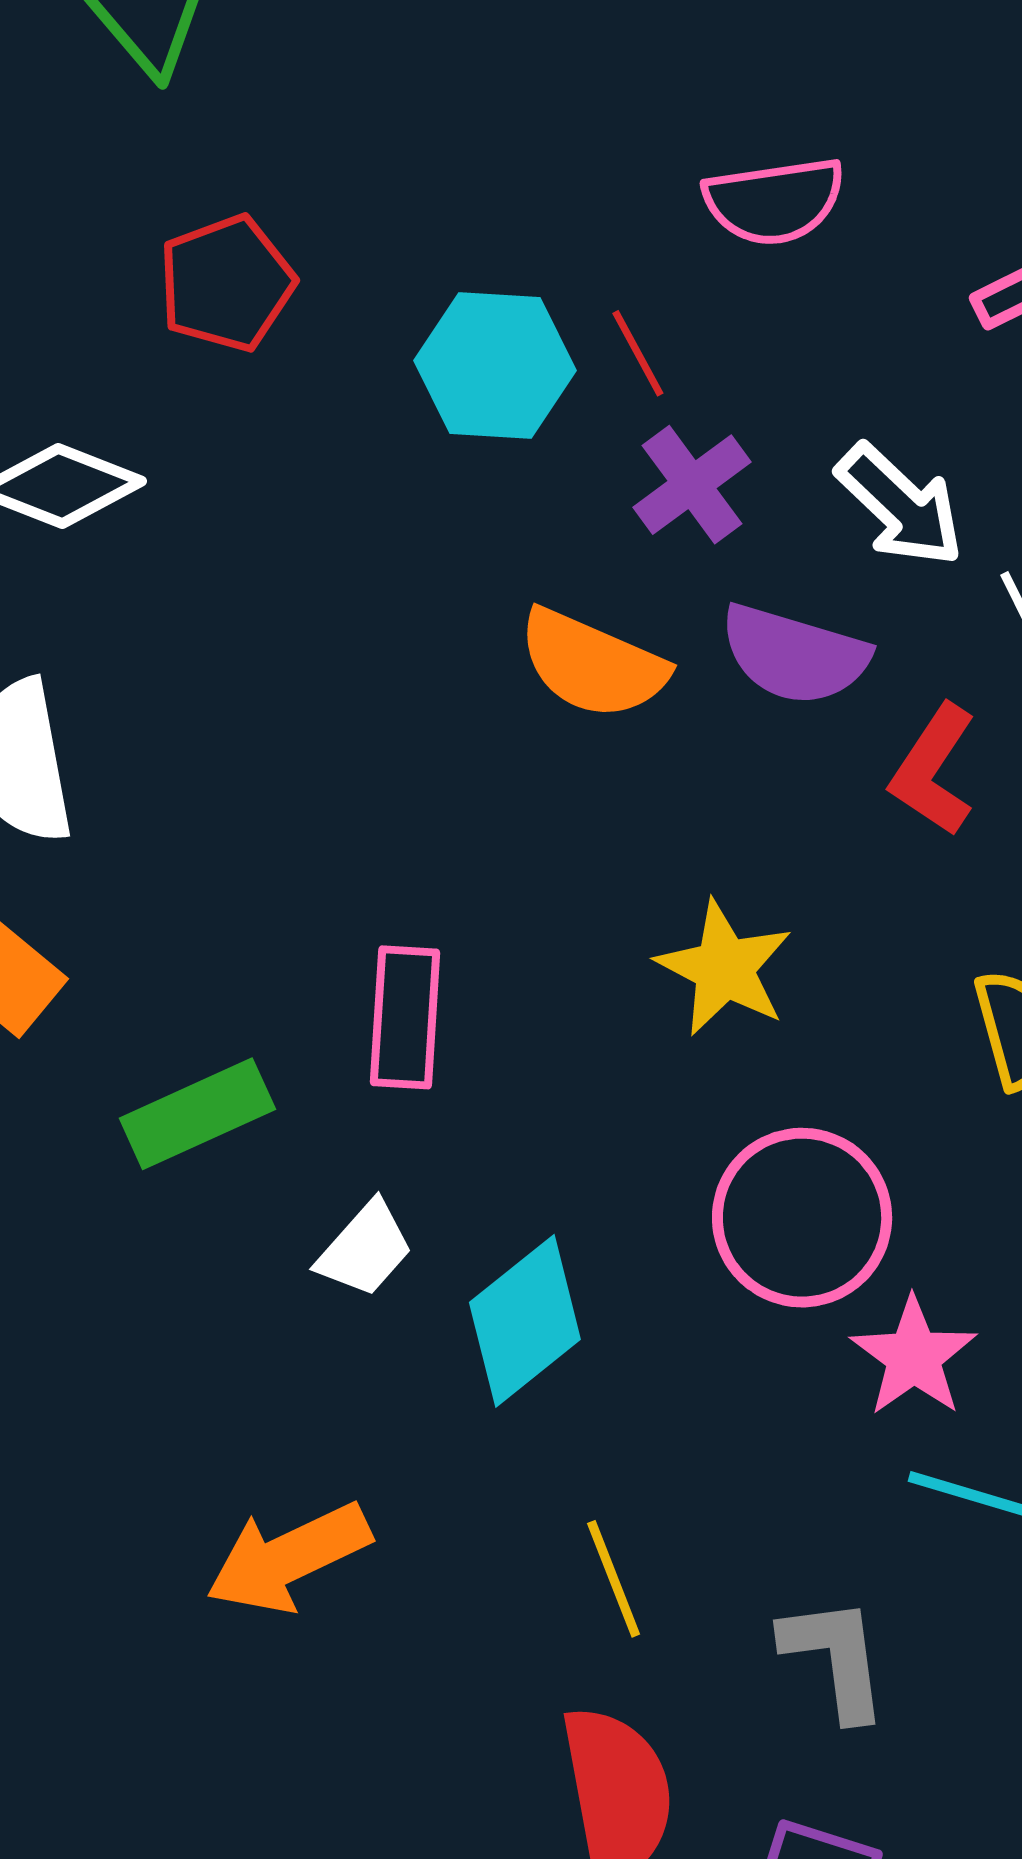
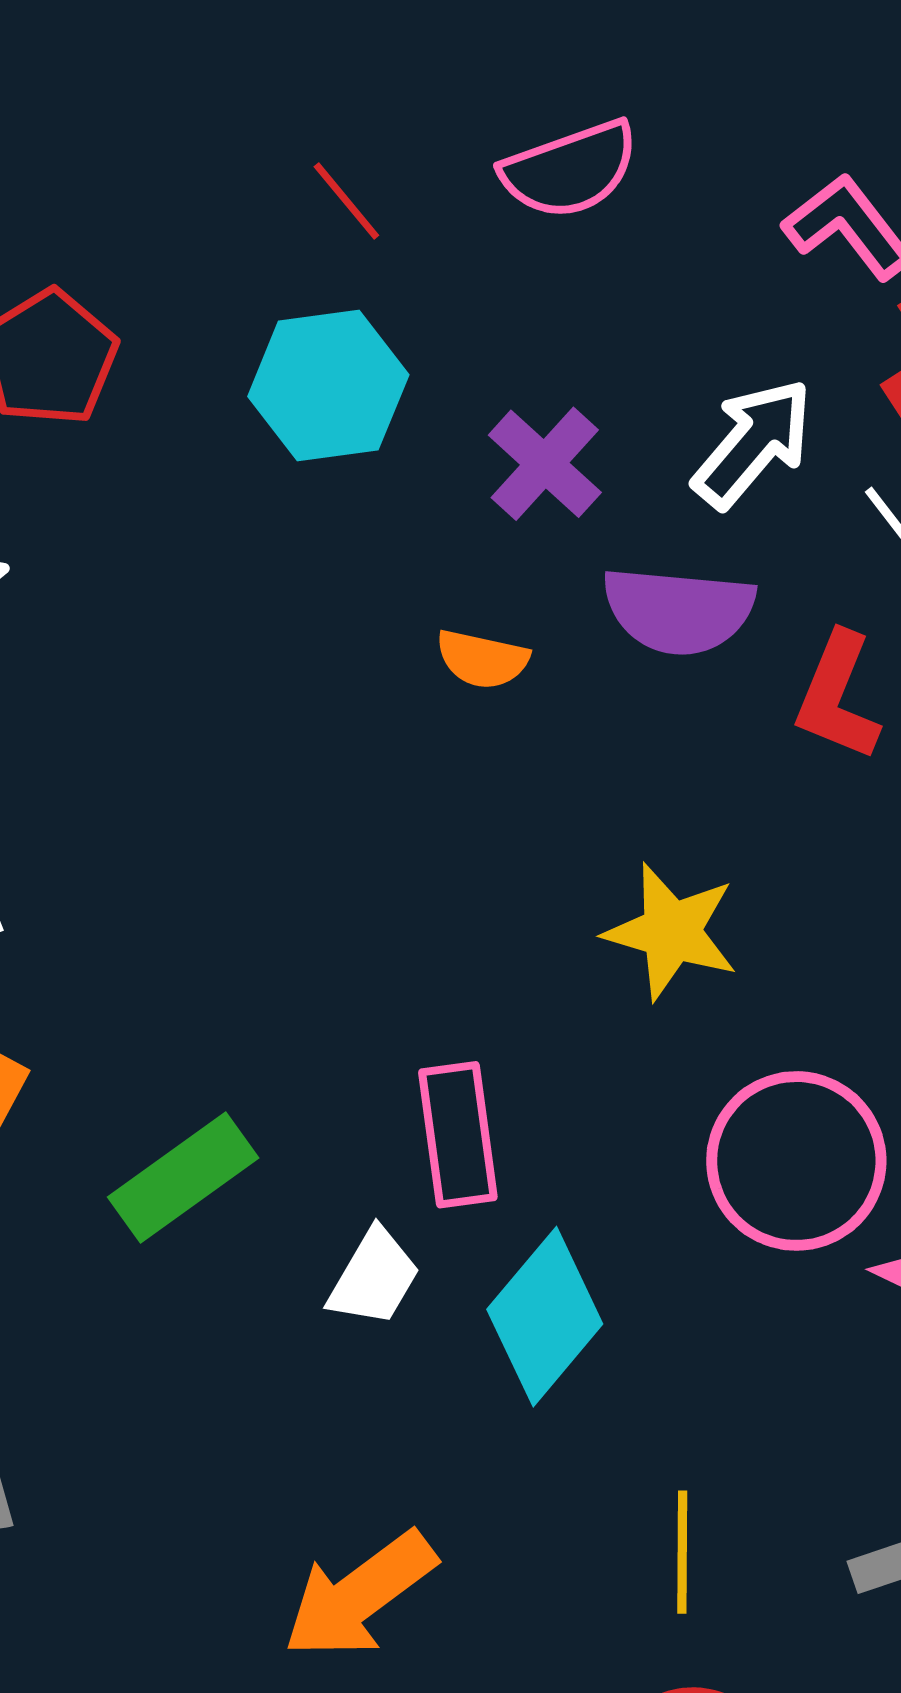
red line: (638, 353) -> (346, 201), moved
white arrow: (900, 505) -> (753, 443), turned -82
orange semicircle: (592, 664) -> (482, 659), size x0.6
pink rectangle: (405, 1017) -> (458, 1135), moved
yellow line: (614, 1579) -> (682, 1552), turned 33

